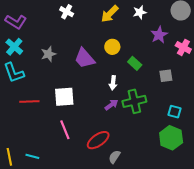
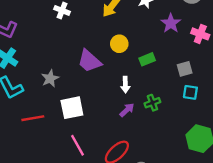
gray star: (48, 54) -> (50, 78), moved
green rectangle: (135, 63) -> (147, 59), turned -56
green cross: (134, 101) -> (152, 103), size x0.6
cyan square: (175, 112) -> (190, 92), moved

